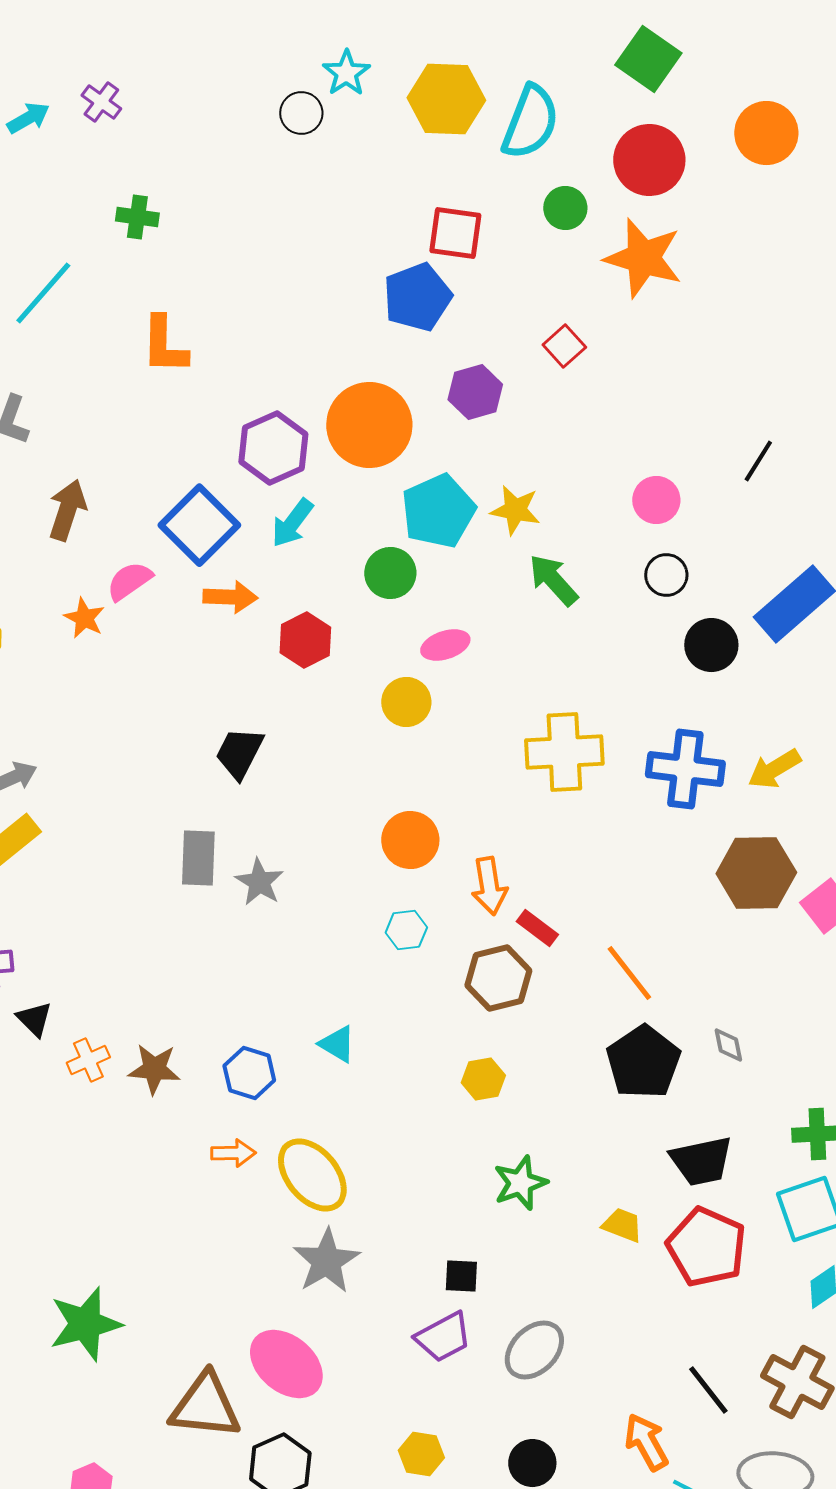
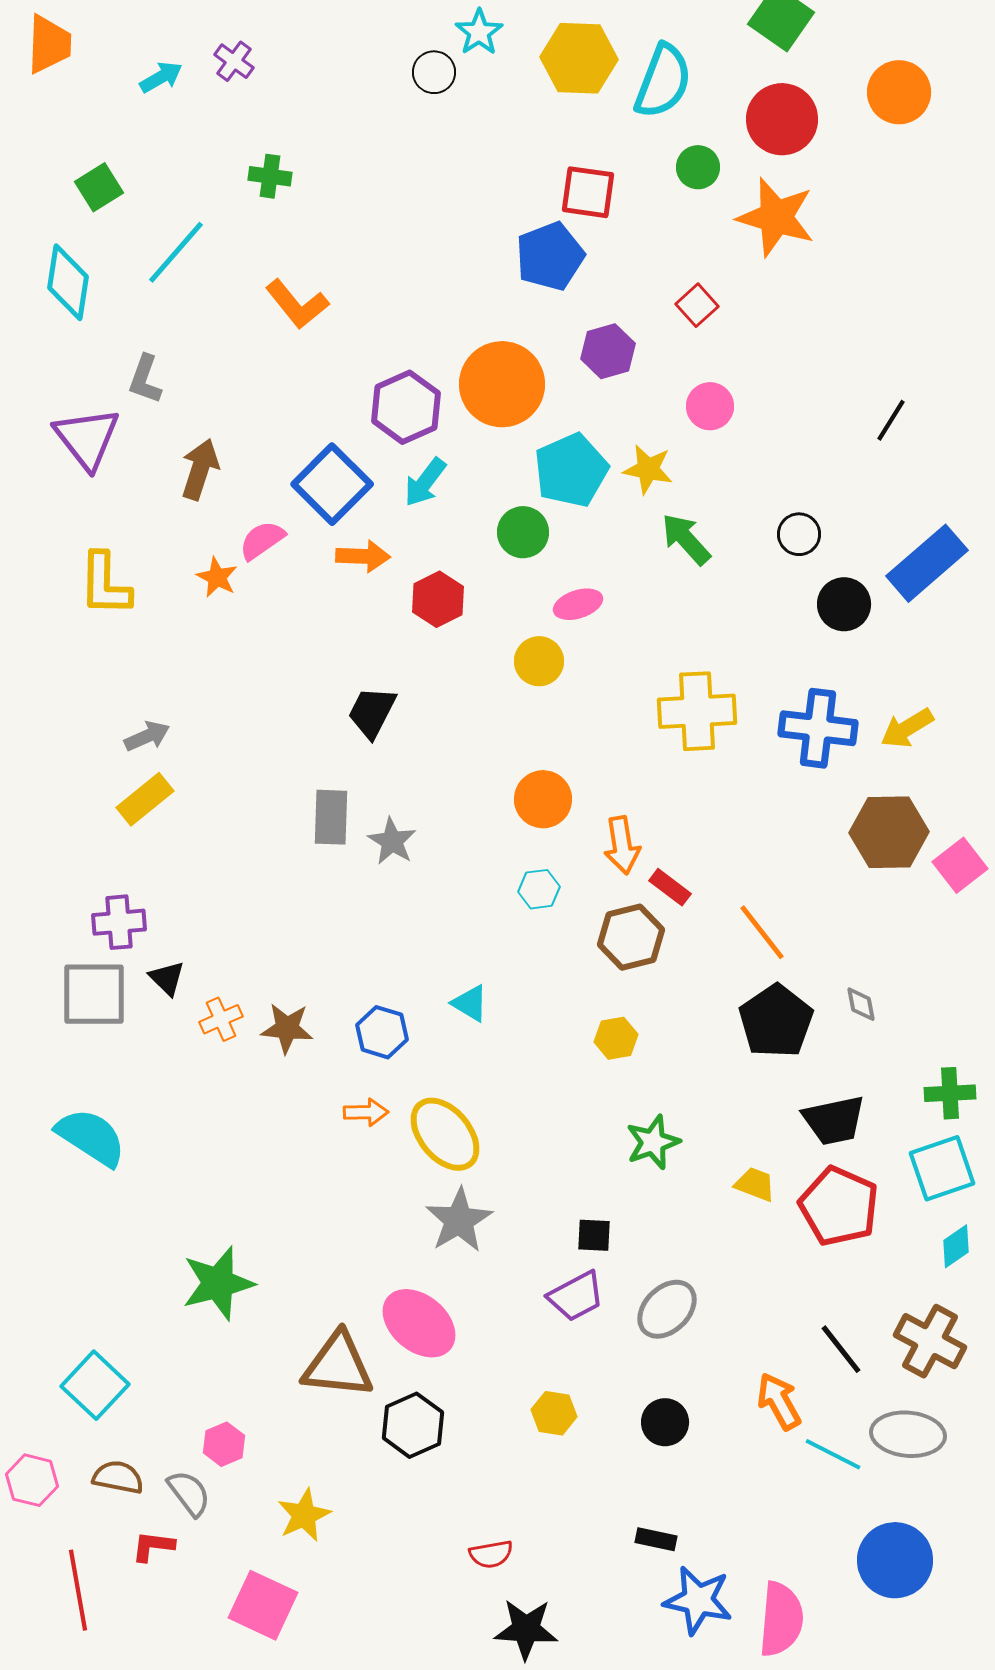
orange L-shape: (164, 345) -> (297, 304), turned -40
pink circle: (656, 500) -> (710, 406), moved

